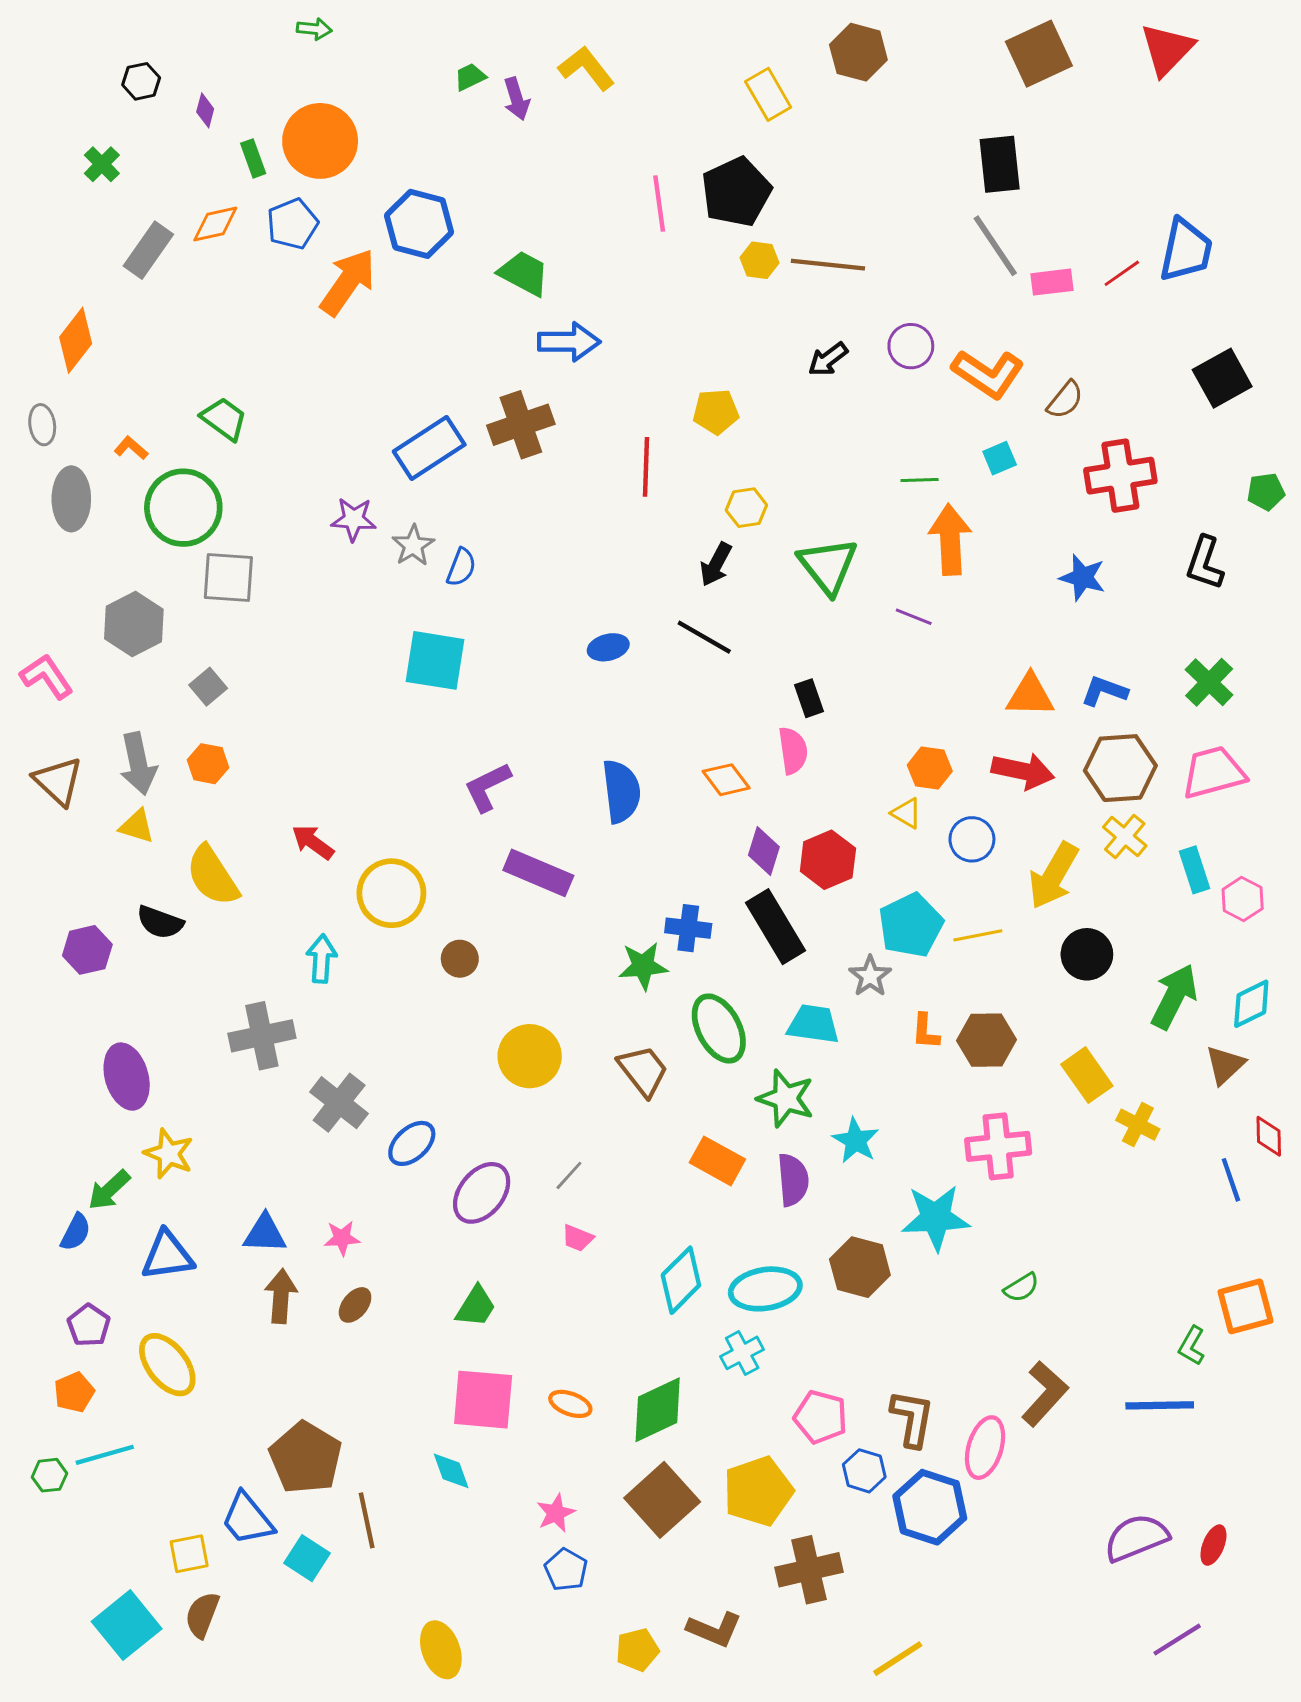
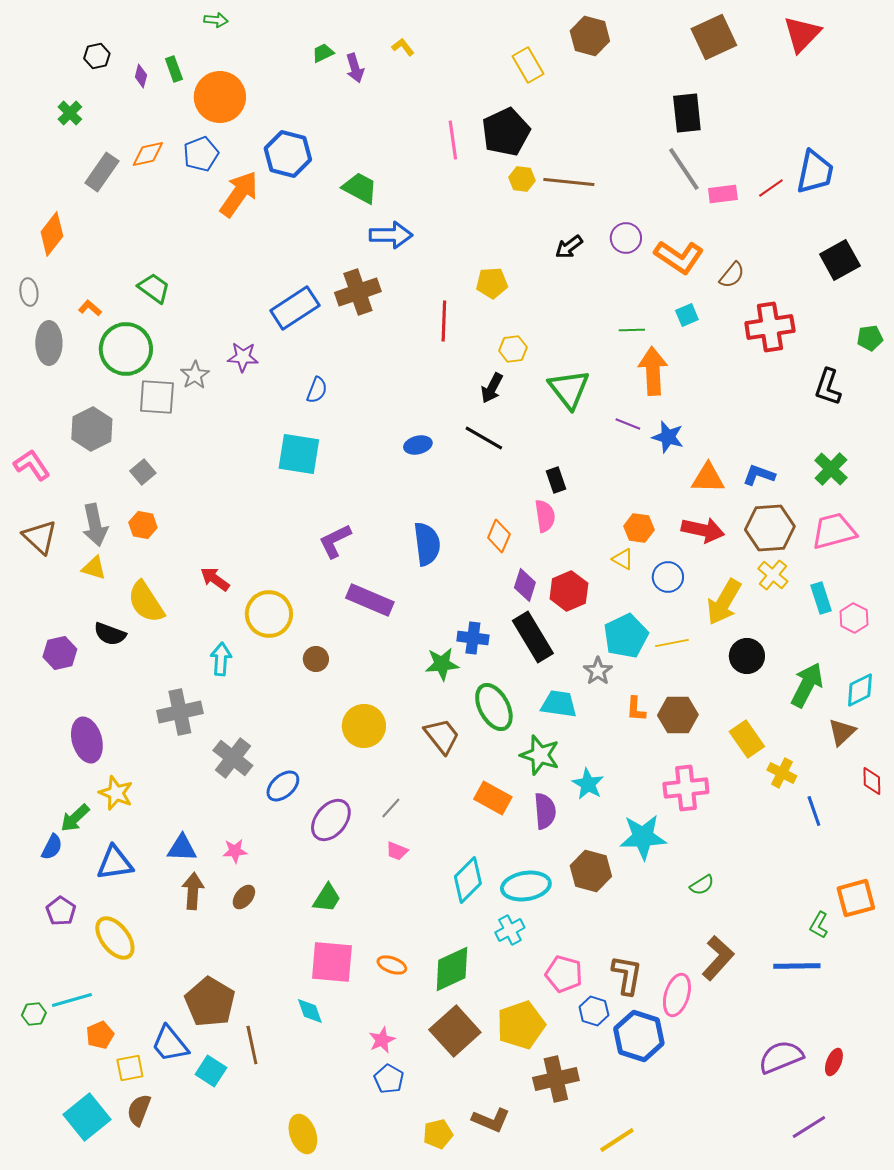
yellow L-shape: (586, 68) -> (403, 47), size x0.6
green rectangle: (253, 158) -> (174, 69), moved
gray star: (413, 545) -> (195, 375), moved
blue star: (1083, 577) -> (668, 437), moved
orange diamond: (726, 780) -> (499, 536), turned 60
blue line: (1231, 1180) -> (814, 811), moved
orange pentagon: (74, 1392) -> (100, 1035), moved

